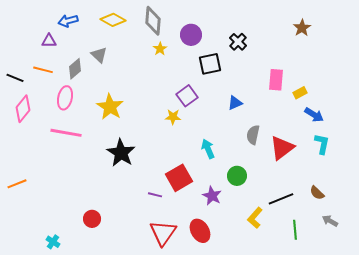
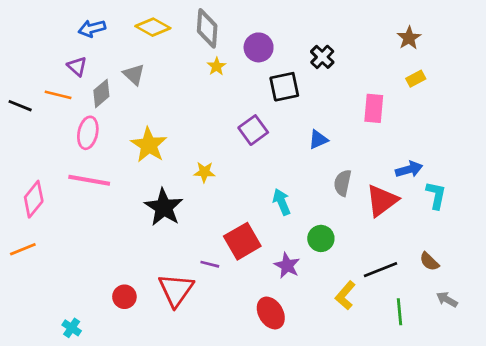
purple triangle: (49, 41) -> (77, 66), moved, turned 42
yellow rectangle: (300, 93) -> (416, 79), moved
pink diamond: (23, 109) -> (34, 199), moved
blue arrow: (314, 115) -> (409, 169), moved, turned -48
yellow star: (173, 117) -> (204, 172), moved
red triangle: (163, 233) -> (176, 290), moved

